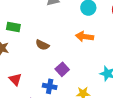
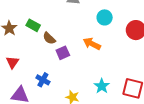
green rectangle: (13, 27) -> (33, 25), moved
purple square: (62, 69) -> (63, 53), moved

